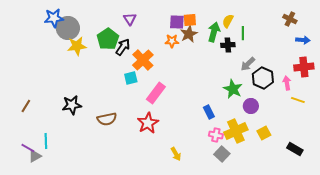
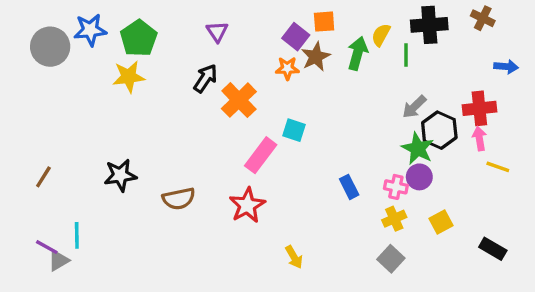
brown cross: (290, 19) -> (483, 18), moved
orange square: (190, 20) -> (324, 22), moved
purple square: (177, 22) -> (296, 37), turned 35
gray circle: (68, 28) -> (50, 47), moved
green pentagon: (108, 39) -> (139, 38), moved
black cross: (228, 45) -> (429, 25), moved, size x1.5
red cross: (304, 67) -> (479, 108), moved
cyan square: (131, 78) -> (294, 130), moved, turned 32
green star: (233, 89) -> (418, 149), moved
yellow cross: (236, 131) -> (394, 219), size x0.6
pink cross: (216, 135) -> (396, 187), moved
gray square: (222, 154) -> (391, 259), moved

